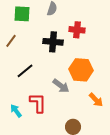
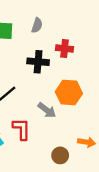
orange arrow: (96, 100) -> (87, 142), moved, turned -35

